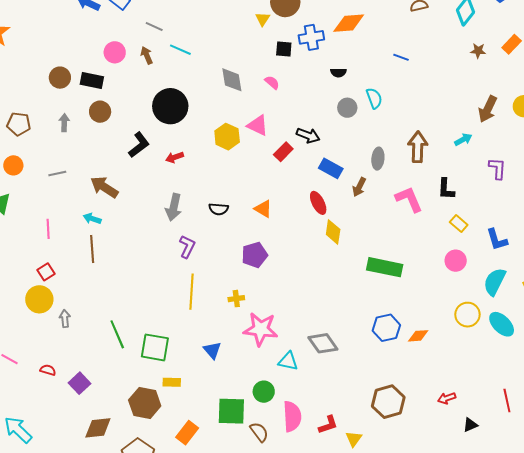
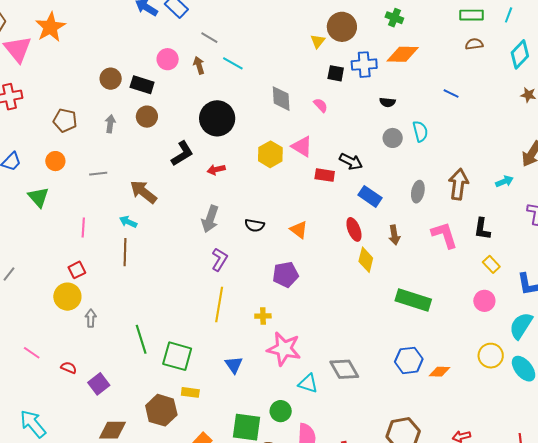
red rectangle: (283, 152) -> (325, 175), turned 48
brown arrow: (359, 187) -> (394, 235), moved, turned -42

